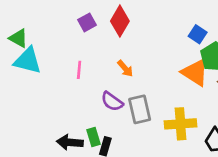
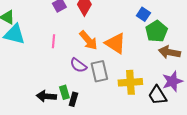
orange arrow: (125, 69) -> (88, 40), size x1.5
orange triangle: (195, 72) -> (115, 43), moved

